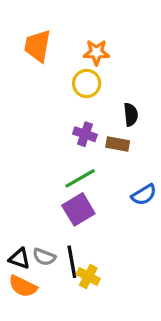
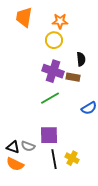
purple cross: (85, 134) -> (53, 71), size x1.5
purple square: (78, 209) -> (49, 135), moved, turned 30
black line: (72, 262) -> (54, 159), moved
yellow cross: (88, 277) -> (72, 158), moved

